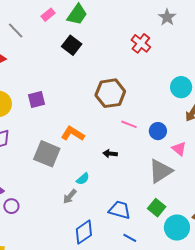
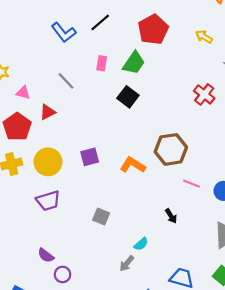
pink rectangle: (48, 15) -> (102, 63), turned -40
orange L-shape: (73, 134) -> (133, 165), moved
gray square: (47, 154) -> (101, 217), size x0.6
black arrow: (110, 154) -> (171, 216), turned -128

